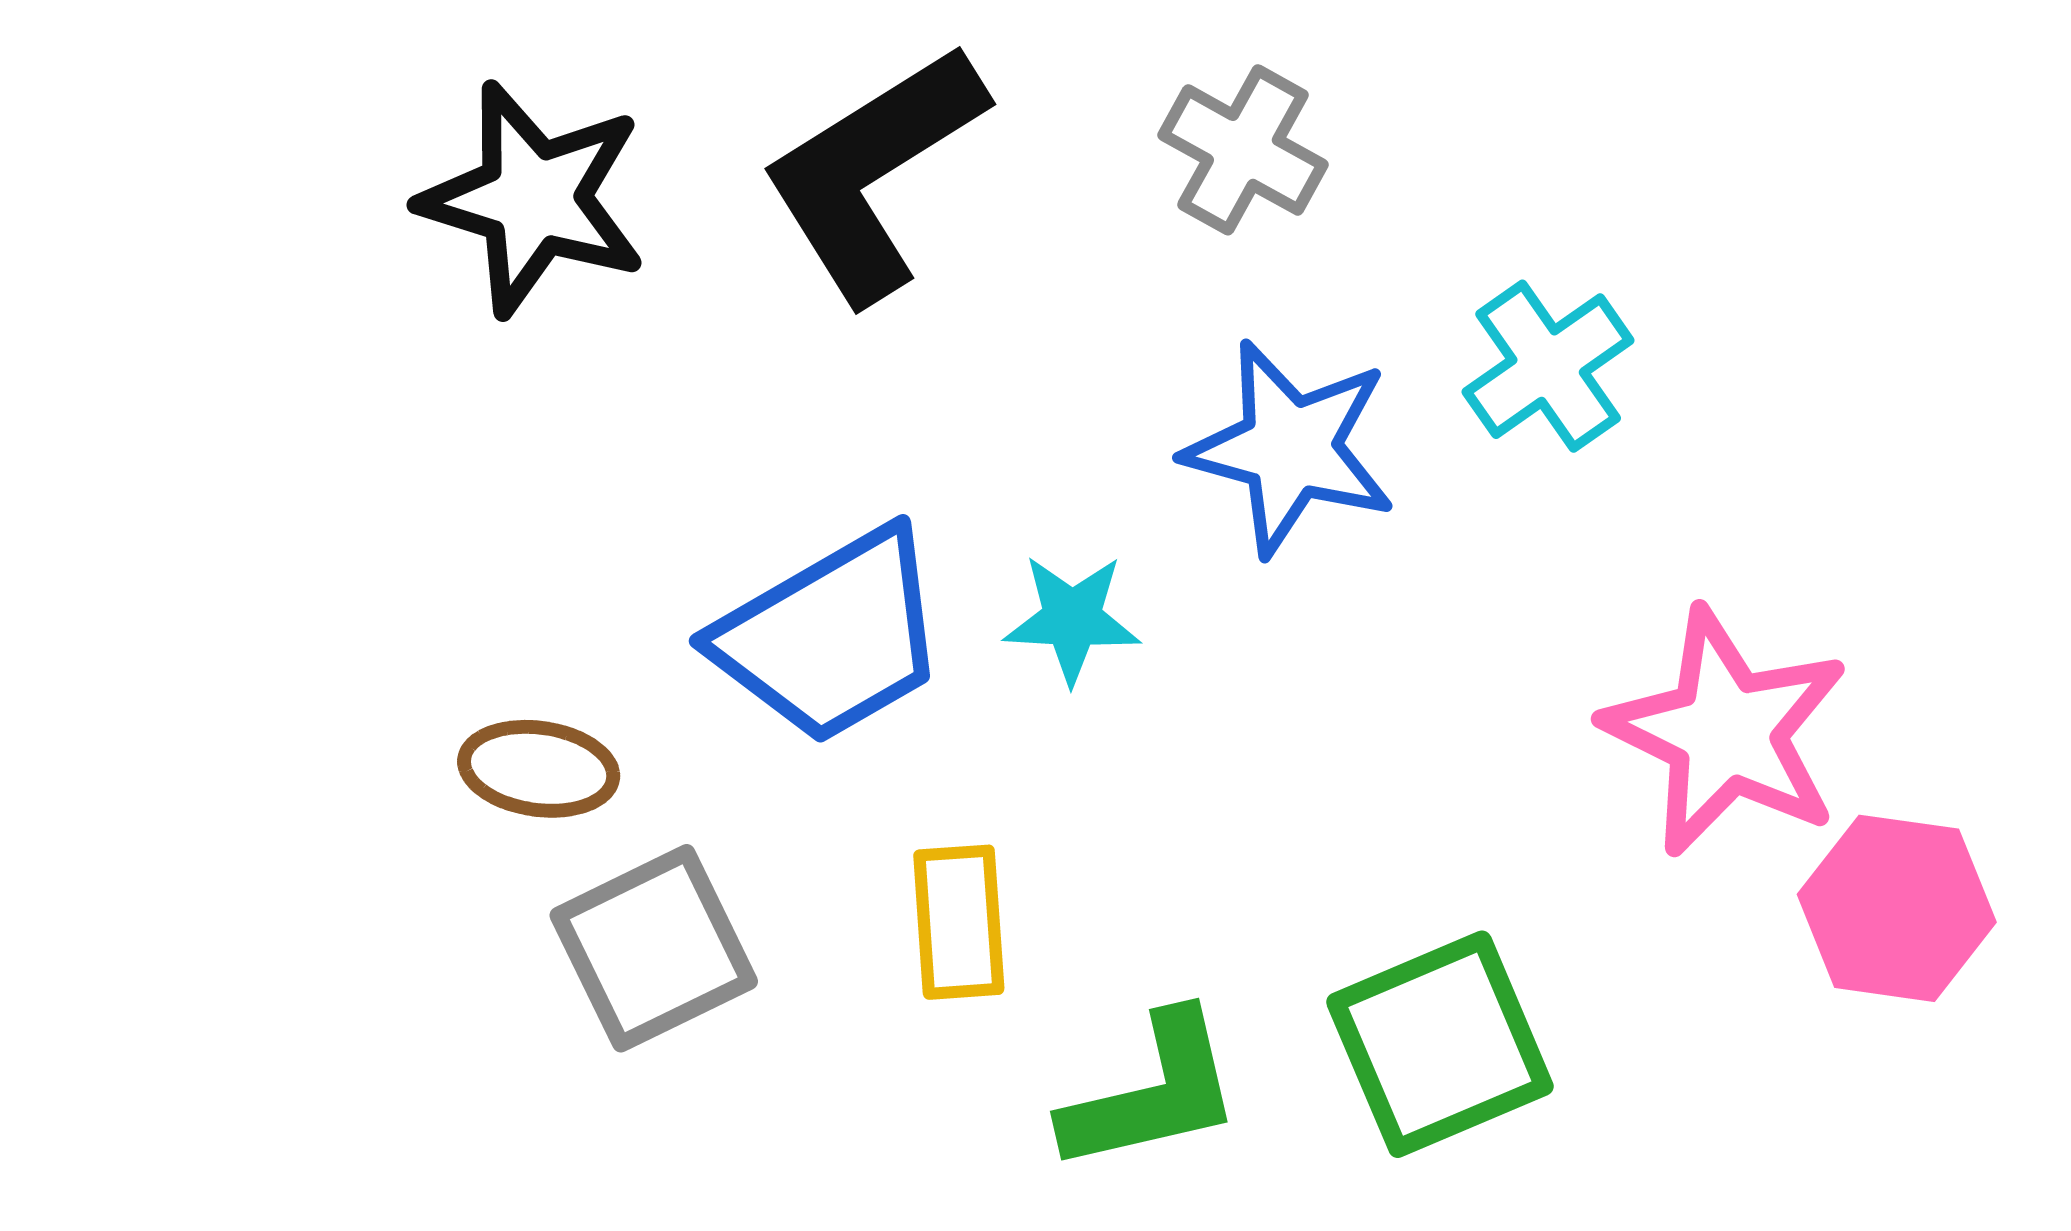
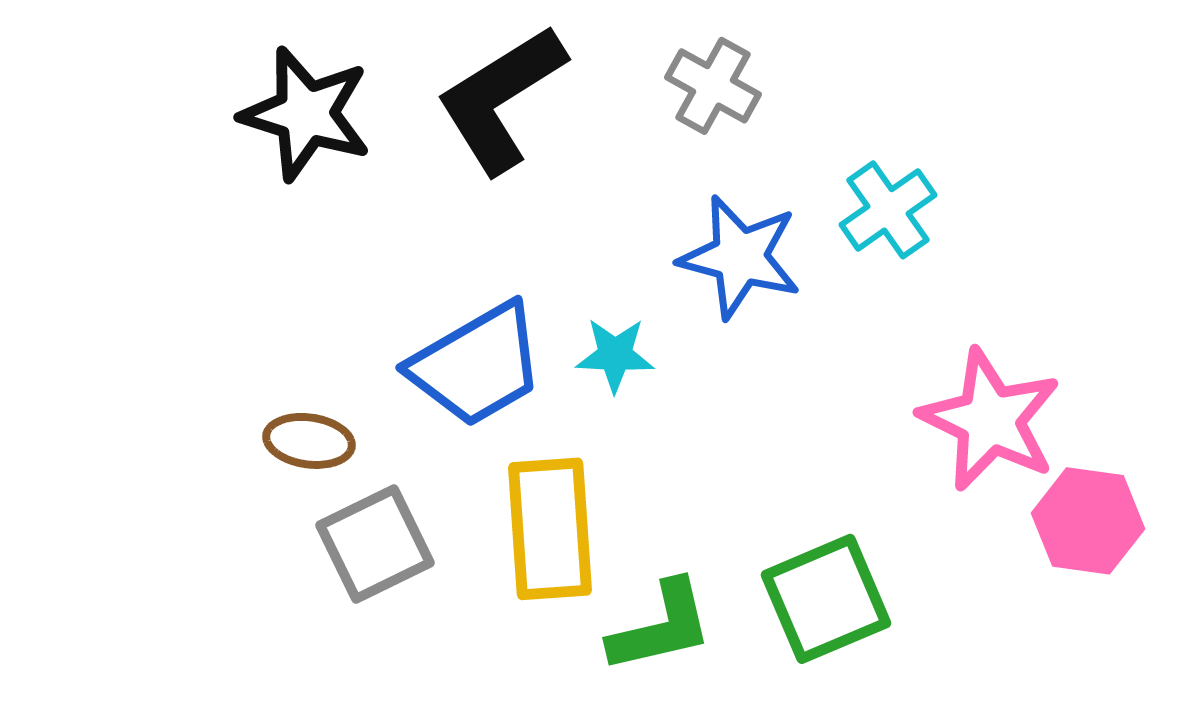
yellow rectangle: (959, 922) -> (550, 529), size x1.6

